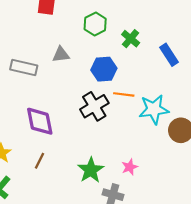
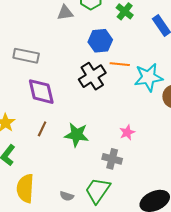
gray triangle: (61, 55) -> (65, 13), moved
gray rectangle: (24, 68) -> (26, 56), moved
green star: (91, 170) -> (77, 135), moved, turned -30

